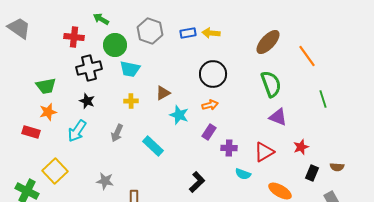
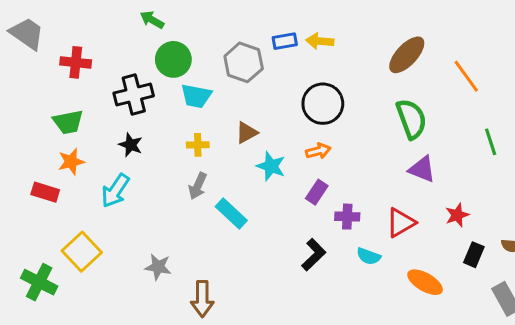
gray hexagon: (150, 31) -> (244, 62), moved
red cross: (74, 37) -> (76, 62), moved
gray arrow: (117, 133) -> (198, 186), moved
black L-shape: (197, 182) -> (314, 255), moved

